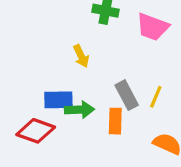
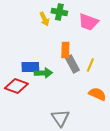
yellow arrow: (81, 56) -> (44, 19), moved
orange rectangle: (115, 121) -> (65, 50), moved

